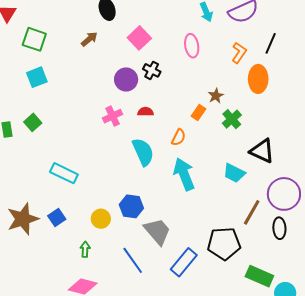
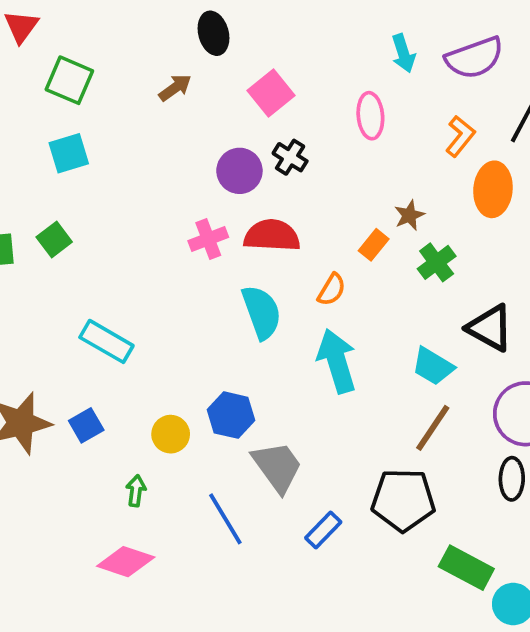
red semicircle: (145, 112) -> (272, 236), size x1.8
brown line: (252, 212) -> (433, 428), moved
blue rectangle: (184, 262) -> (323, 530), size x0.7

